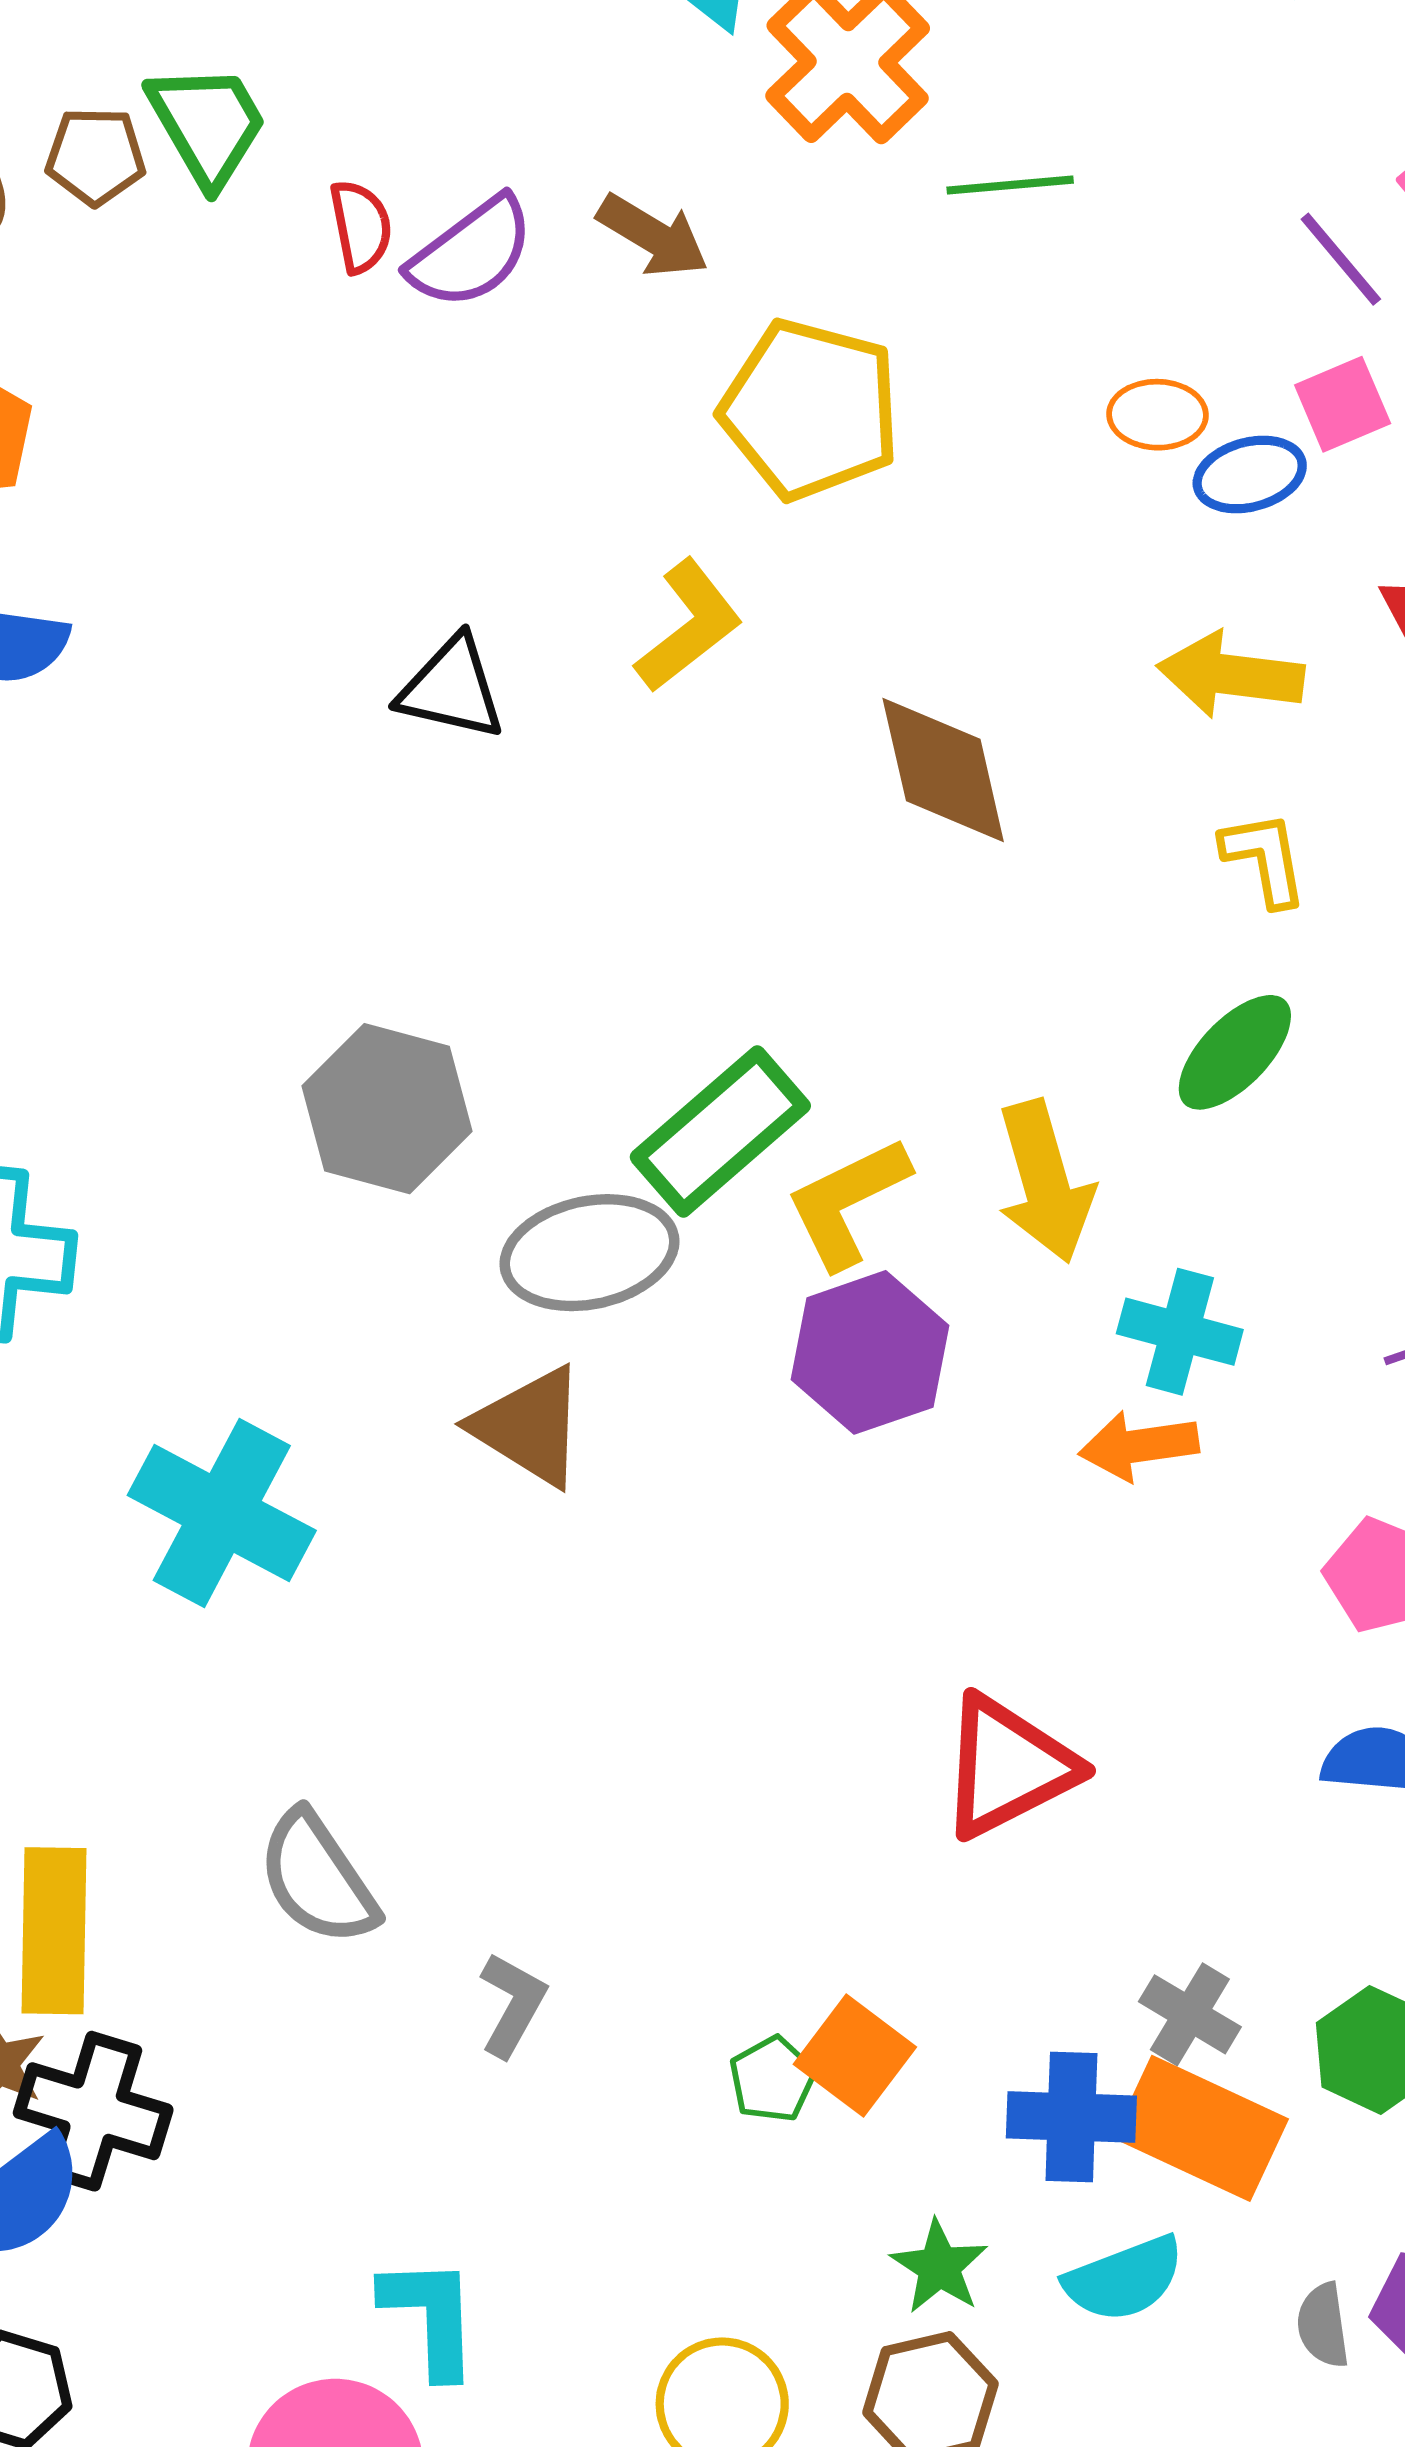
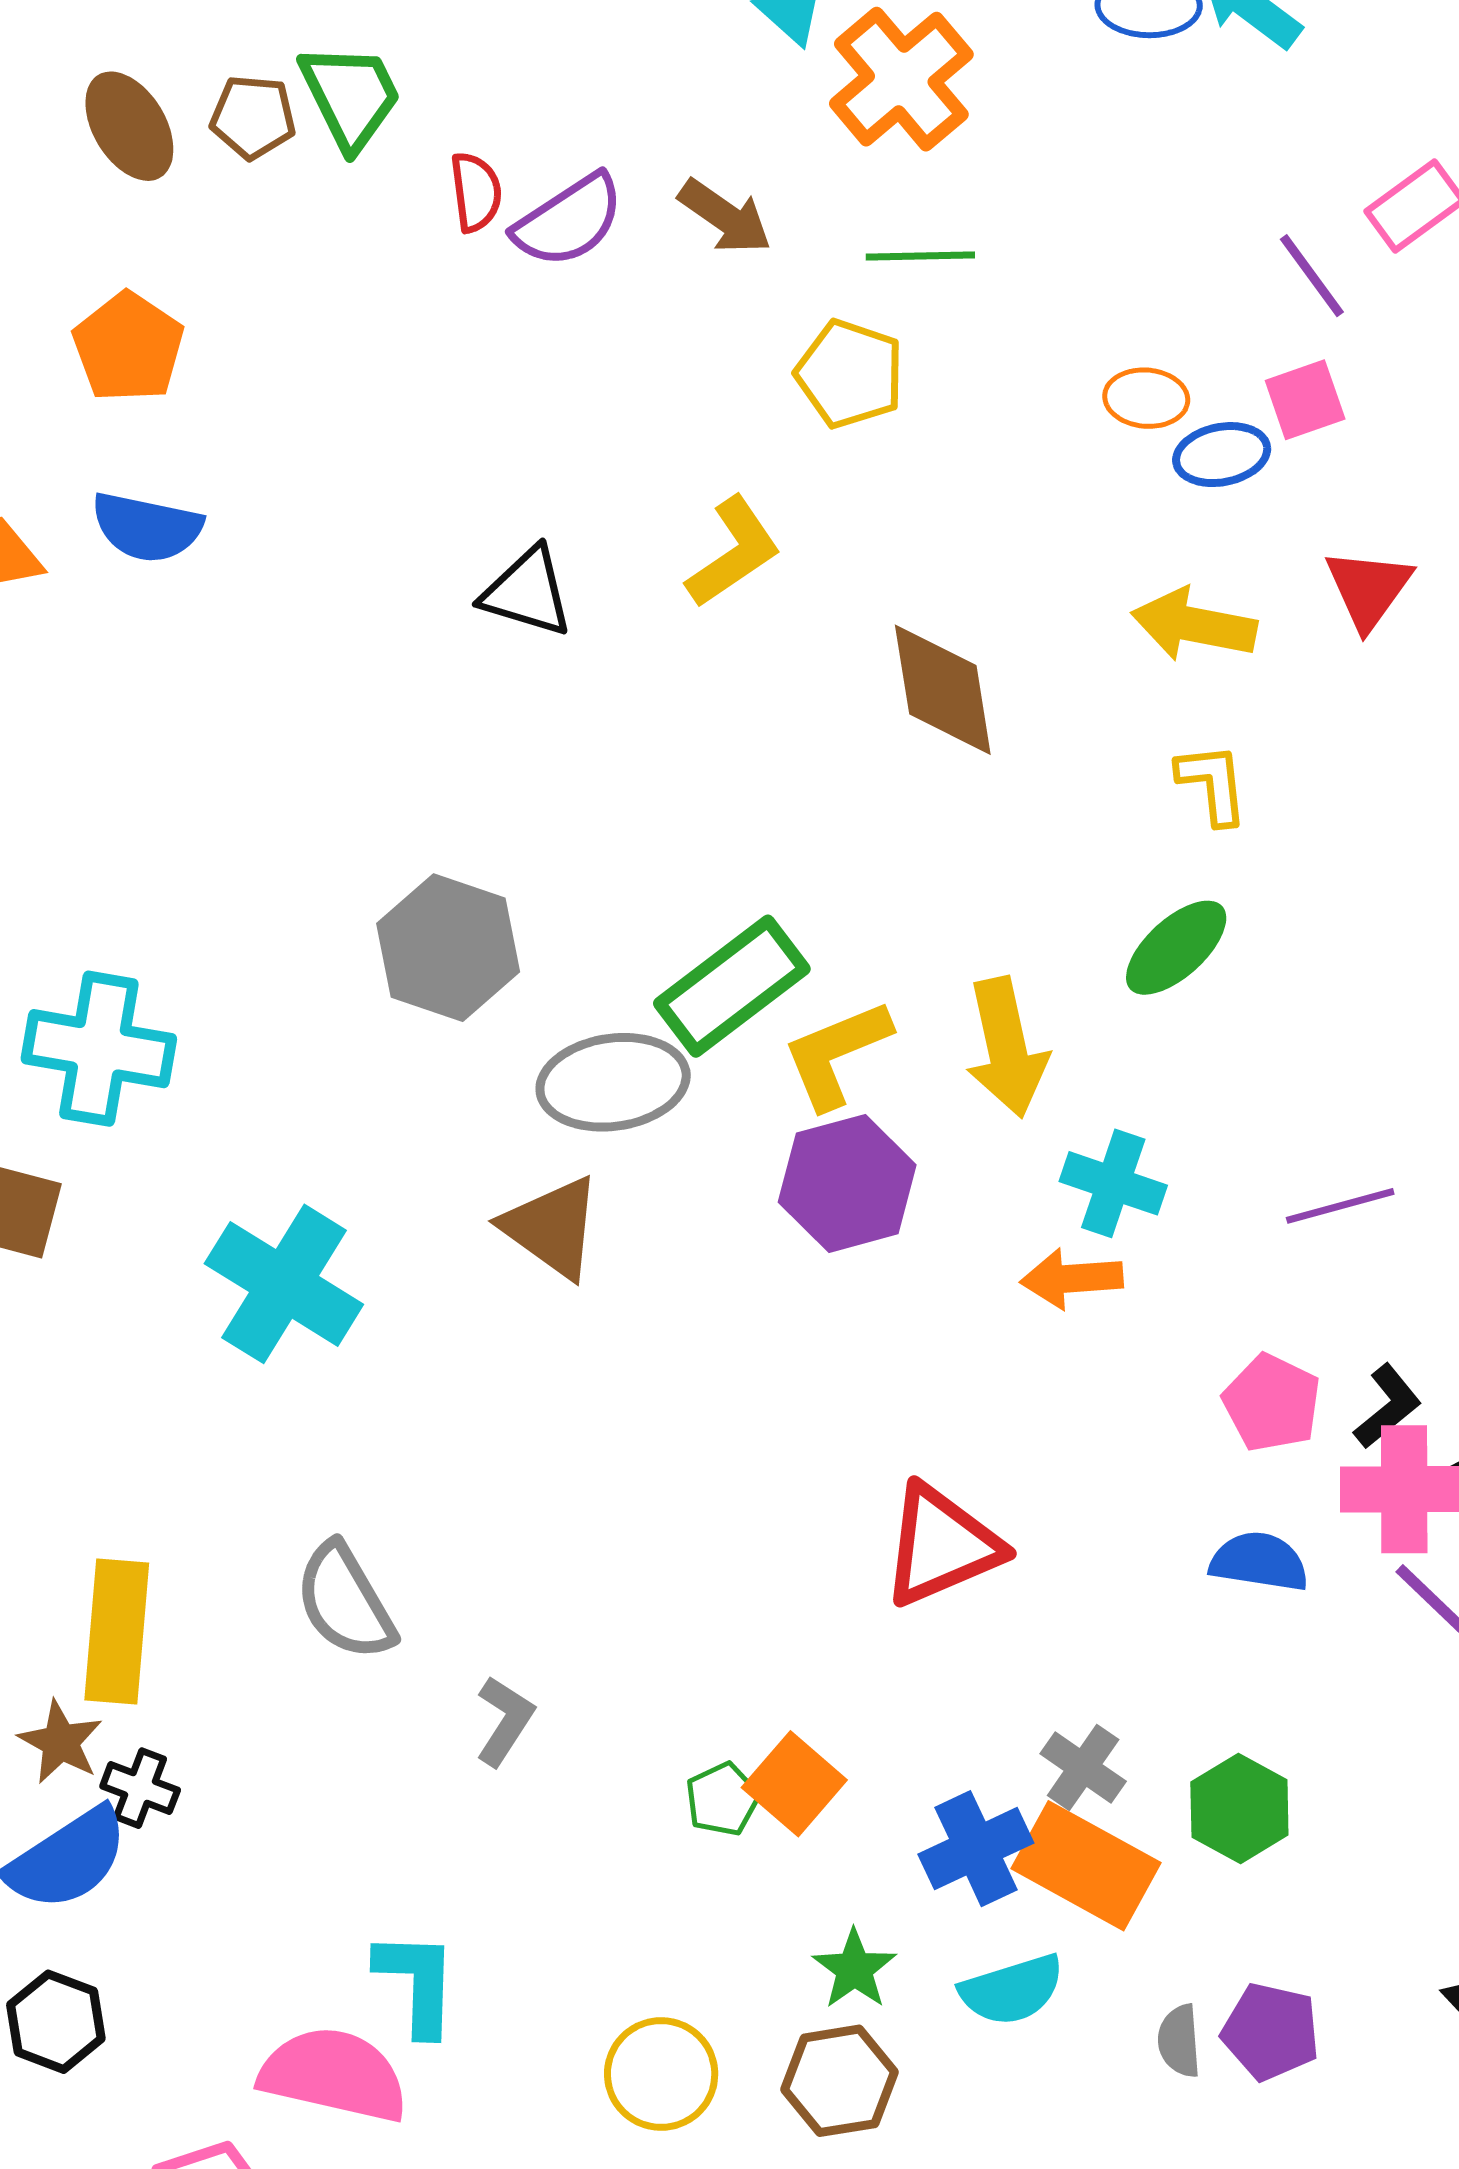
green line: (1010, 185) -> (920, 256), moved
yellow pentagon: (810, 409) -> (850, 374), size x0.7
black cross: (93, 2111) -> (140, 1788), size x0.6
blue cross: (1071, 2117) -> (976, 1849), turned -31

